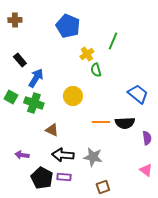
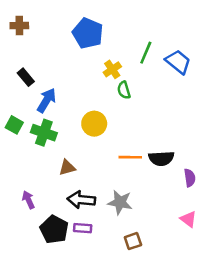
blue trapezoid: (138, 94) -> (178, 62), moved
brown triangle: (52, 130) -> (67, 168), turned -40
purple arrow: (22, 155) -> (28, 200), turned 56

